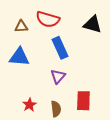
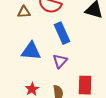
blue triangle: (19, 57) -> (31, 51), moved

